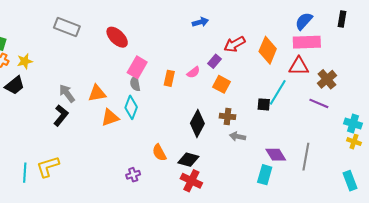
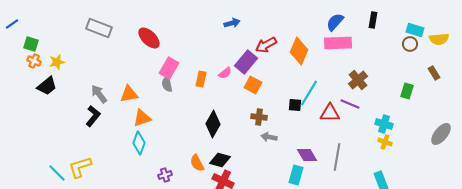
purple rectangle: (214, 61) -> (246, 62), size x1.6
red triangle: (299, 66) -> (330, 113), moved
cyan diamond: (131, 107) -> (139, 143), moved
black diamond: (197, 123) -> (213, 124), moved
orange semicircle: (159, 153) -> (197, 163), moved
cyan line: (25, 173) -> (57, 173), turned -48

